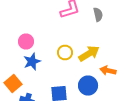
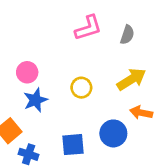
gray semicircle: (98, 14) -> (127, 35), turned 32
yellow arrow: (89, 54) -> (131, 79), moved

